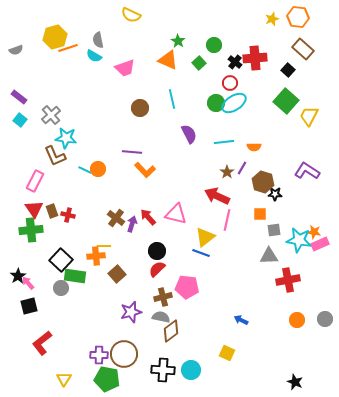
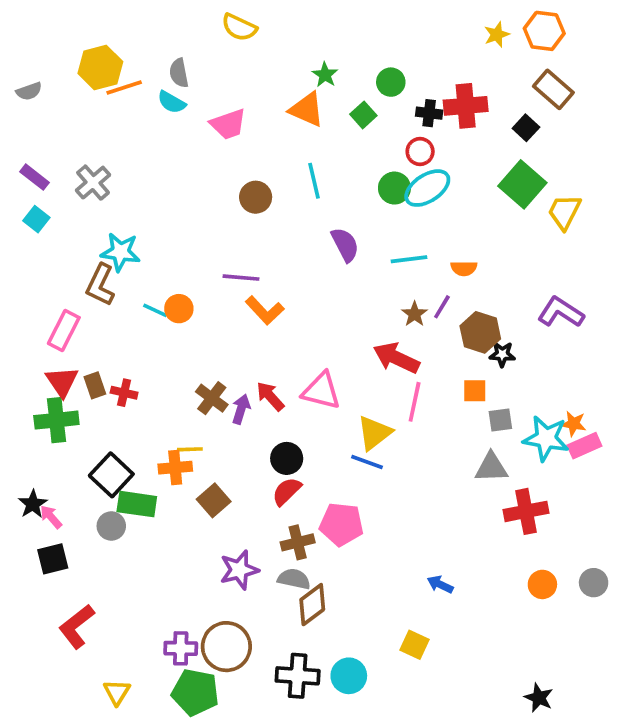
black cross: (235, 62) -> (429, 113), turned -32
gray cross: (51, 115) -> (93, 183), moved
brown L-shape: (55, 156) -> (100, 285), turned 50

